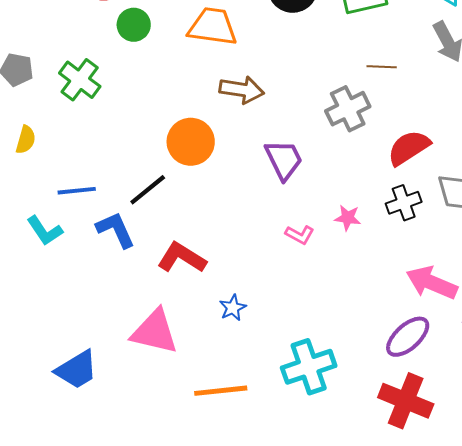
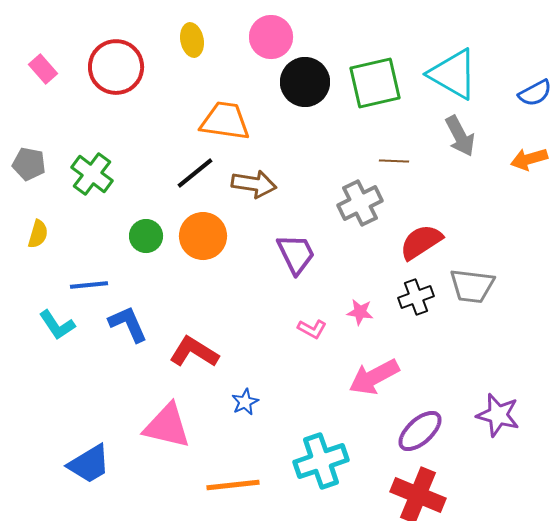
green circle: (134, 25) -> (146, 236), moved
black line: (148, 190) -> (195, 173), moved
pink arrow: (432, 283) -> (374, 377), moved, turned -51

